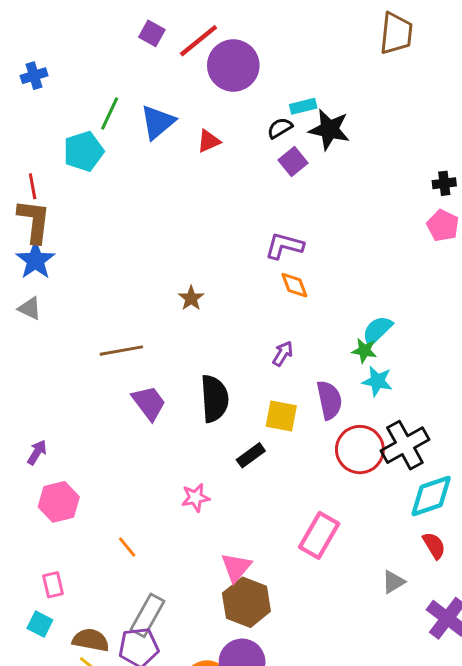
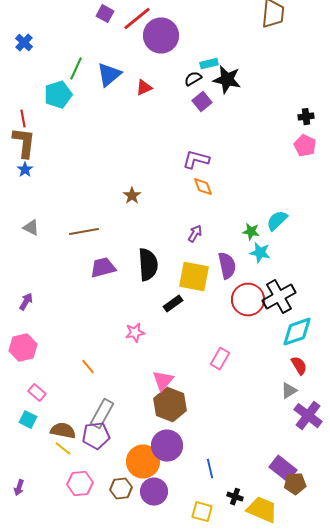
blue cross: (34, 76) -> (24, 43), turned -30
blue star: (35, 260) -> (25, 170), size x0.6
gray triangle: (30, 308) -> (31, 228), moved
cyan semicircle: (377, 330) -> (277, 221), moved
purple trapezoid: (149, 403) -> (103, 268), turned -68
yellow square: (281, 416) -> (194, 277), size x1.4
pink hexagon: (59, 502) -> (23, 348), moved
pink rectangle: (319, 535) -> (220, 359), size x0.7
gray triangle: (393, 582) -> (289, 391), moved
pink rectangle: (53, 585) -> (37, 393), turned -36

